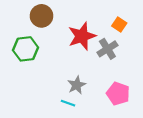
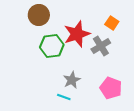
green hexagon: (26, 49) -> (52, 46), moved

